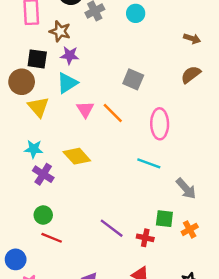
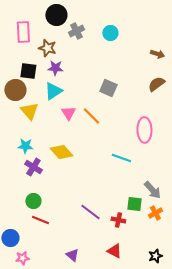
pink ellipse: (160, 124) -> (144, 130), moved
gray arrow: (186, 189) -> (152, 190), moved

